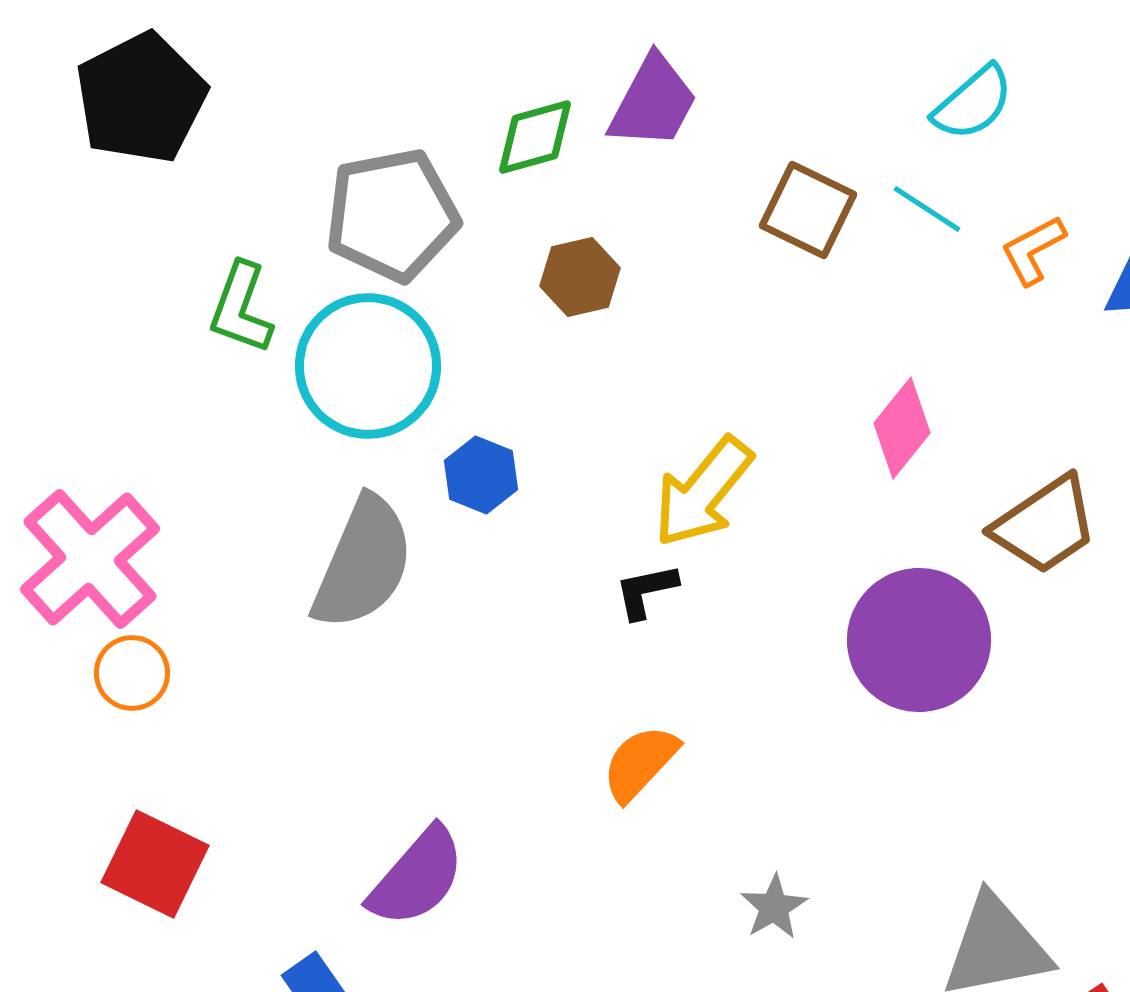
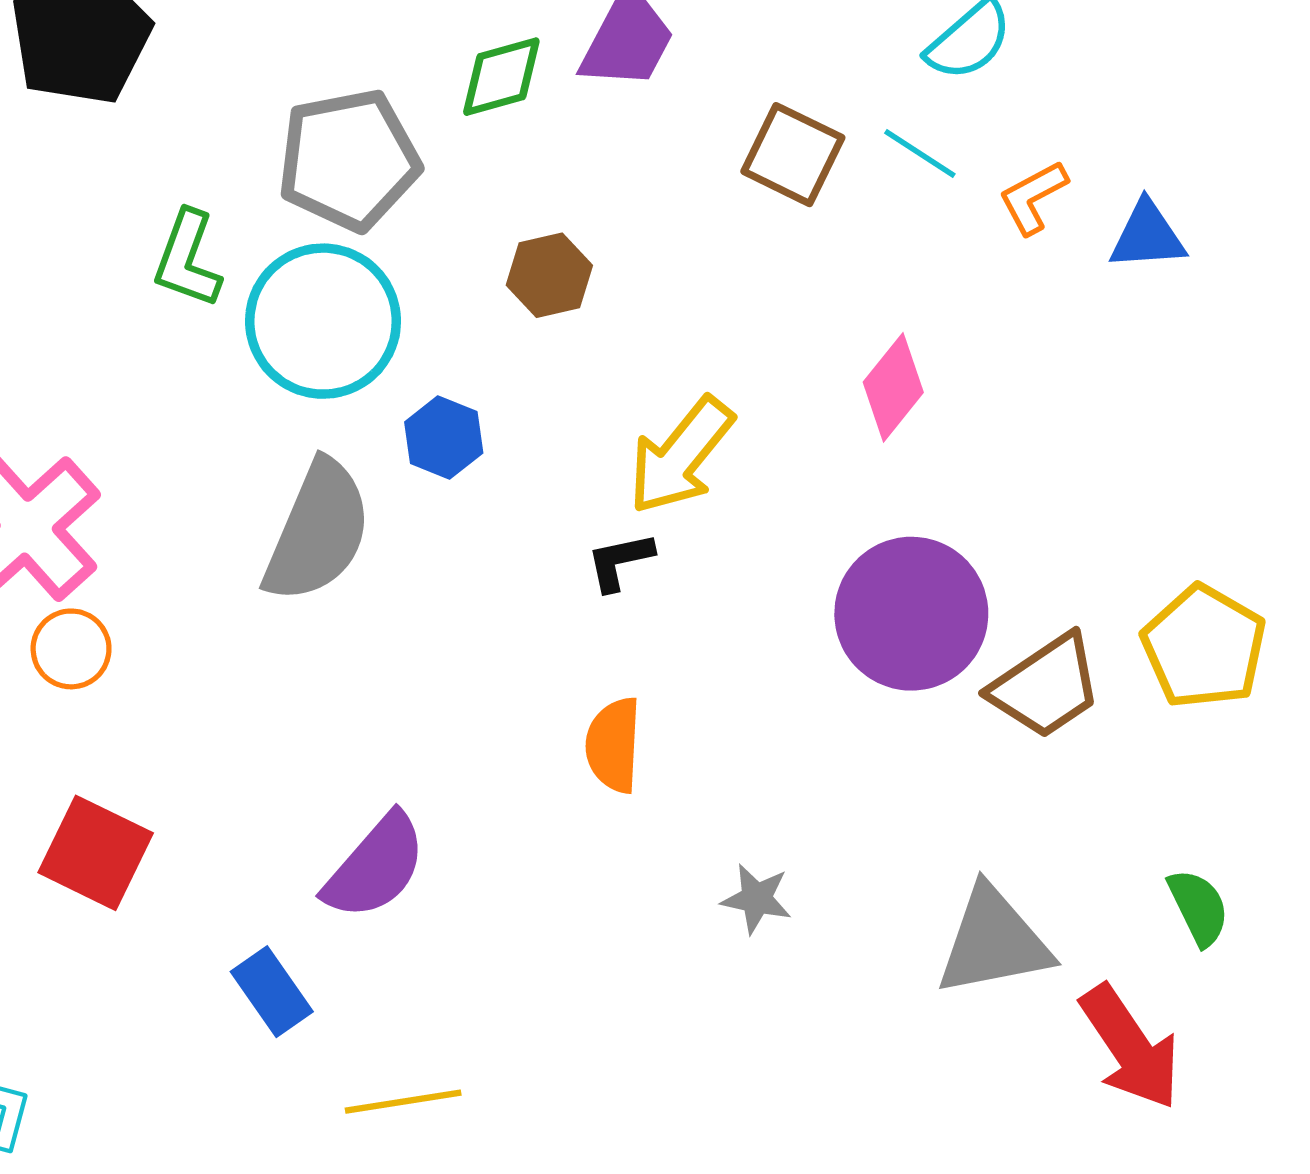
brown hexagon: (580, 277) -> (549, 275), moved
brown trapezoid: (1045, 525) -> (1046, 686), moved
orange semicircle: (640, 763) -> (613, 745), turned -40
gray star: (774, 907) -> (757, 899), turned -30

